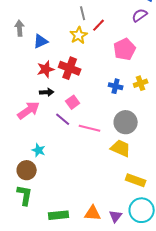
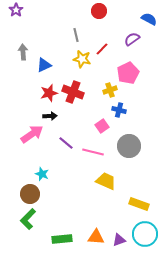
gray line: (83, 13) -> (76, 35), moved
purple semicircle: (140, 15) -> (132, 39), moved
yellow star: (79, 35) -> (82, 59), turned -30
yellow cross: (141, 83) -> (110, 90), moved
pink square: (73, 102) -> (102, 126), moved
yellow trapezoid: (121, 148) -> (106, 181), moved
green L-shape: (25, 195) -> (28, 219), turned -145
purple triangle: (116, 216) -> (119, 240), turned 32

